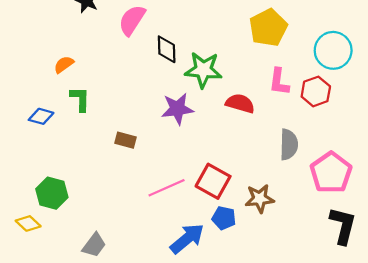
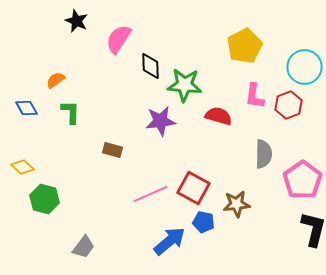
blue diamond: (41, 116) -> (27, 108), moved, turned 45
yellow diamond: (28, 223) -> (23, 167), moved

